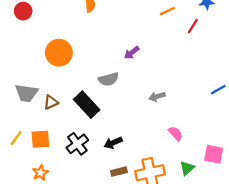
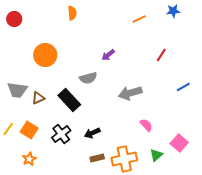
red line: (193, 26) -> (161, 55), moved
gray arrow: (157, 97) -> (130, 93), size x1.6
orange square: (40, 139) -> (29, 130), turned 36
pink square: (214, 154) -> (179, 143), turned 30

